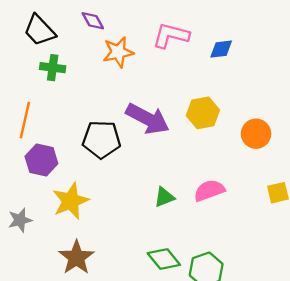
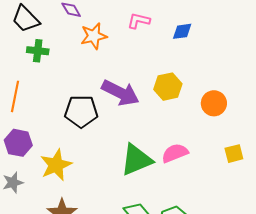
pink L-shape: (171, 36) -> (139, 21), size x0.7
purple hexagon: (41, 160) -> (18, 143), moved
green triangle: (164, 197) -> (136, 160), size x1.8

